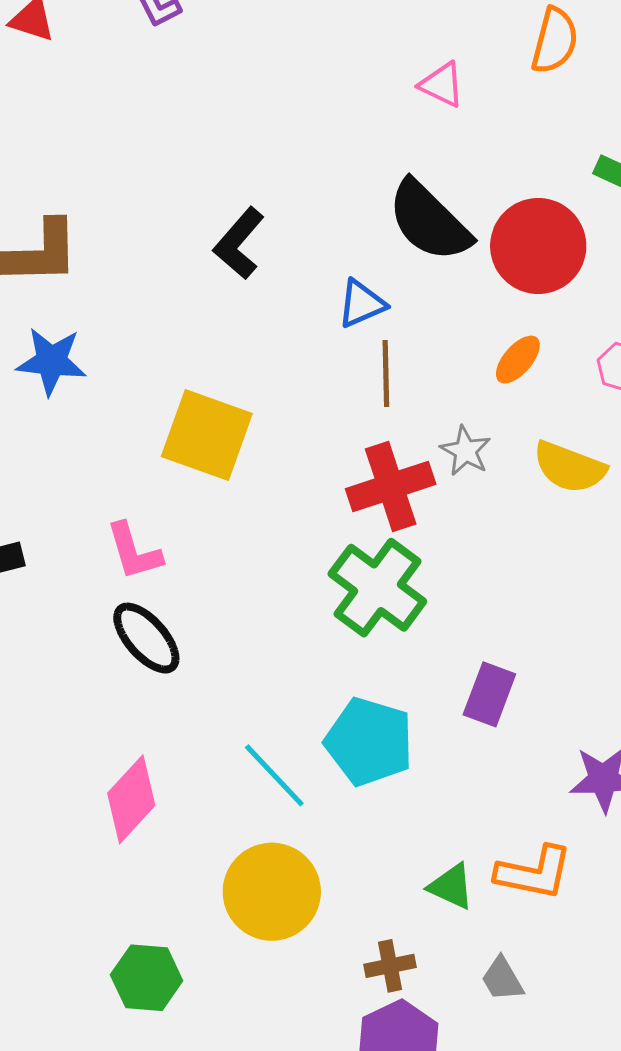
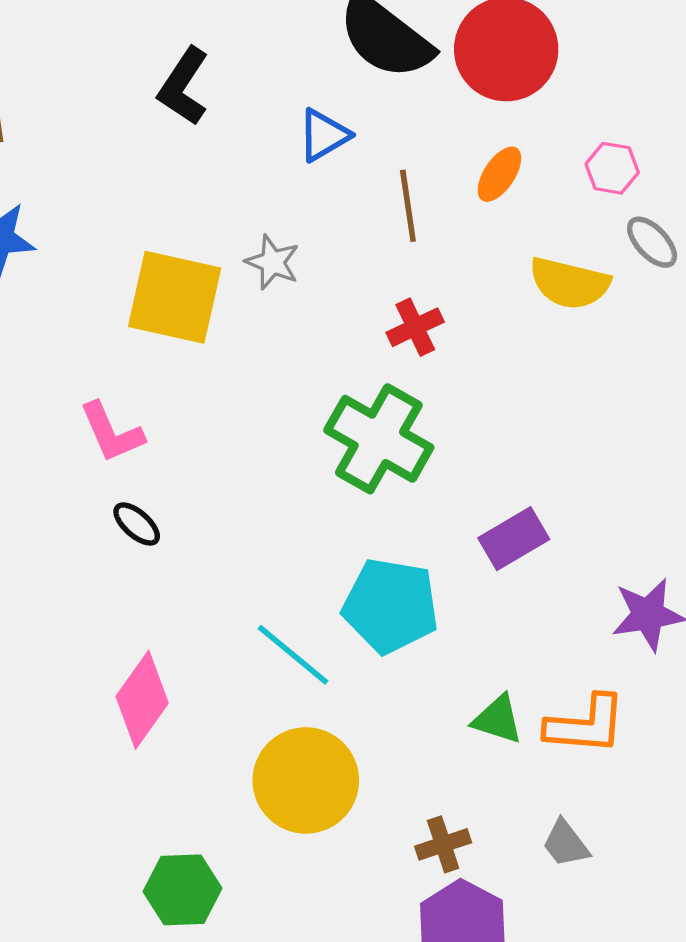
brown line: (386, 373) -> (408, 206), moved
gray star: (466, 451) -> (272, 262), moved
red cross: (391, 487) -> (415, 327), moved, size x0.6
black ellipse: (146, 638) -> (137, 524), size x0.6
purple rectangle: (489, 694) -> (514, 539), turned 46
green triangle: (451, 887) -> (498, 719), moved

